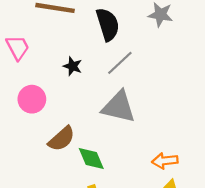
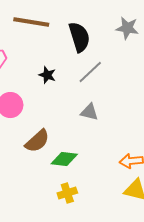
gray triangle: (119, 107) -> (89, 112), size x0.6
green diamond: (91, 159) -> (64, 159), turned -60

